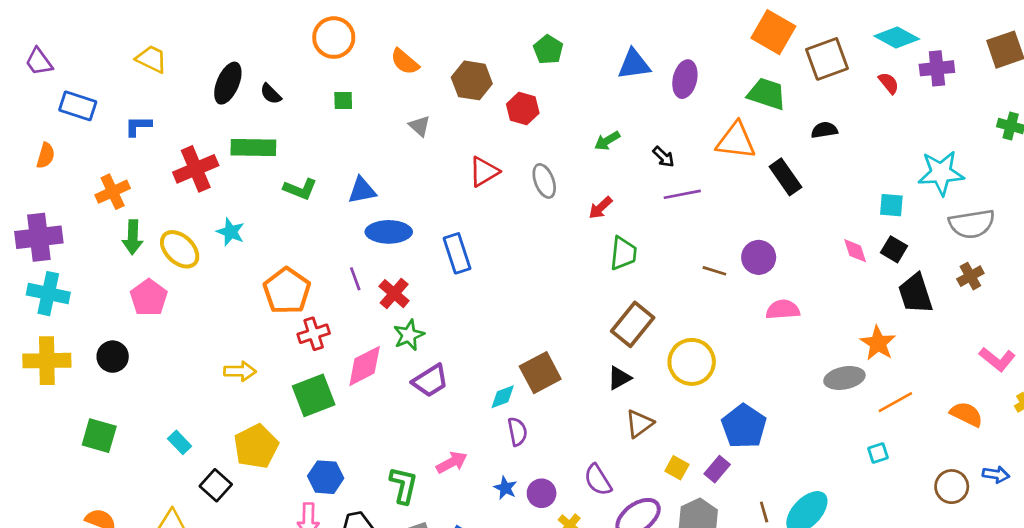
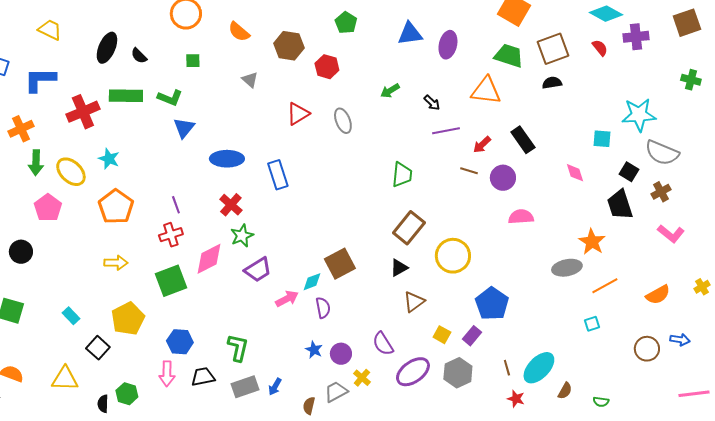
brown square: (827, 59) -> (553, 49), moved
blue L-shape: (138, 126) -> (40, 80), size x1.6
black rectangle: (785, 177) -> (523, 140), moved
green L-shape: (300, 189) -> (170, 98), moved
blue triangle: (362, 190) -> (184, 128), moved, turned -40
red arrow: (600, 208) -> (482, 145), moved
gray semicircle: (972, 224) -> (662, 153), turned 32
black square: (894, 249) -> (629, 172), moved
brown line: (714, 271) -> (469, 171), moved
purple line: (355, 279) -> (176, 205), moved
orange pentagon: (287, 291) -> (116, 207), moved
pink L-shape: (997, 359) -> (671, 234), moved
orange semicircle: (966, 414) -> (658, 295), turned 125
pink arrow: (452, 462) -> (287, 299), moved

